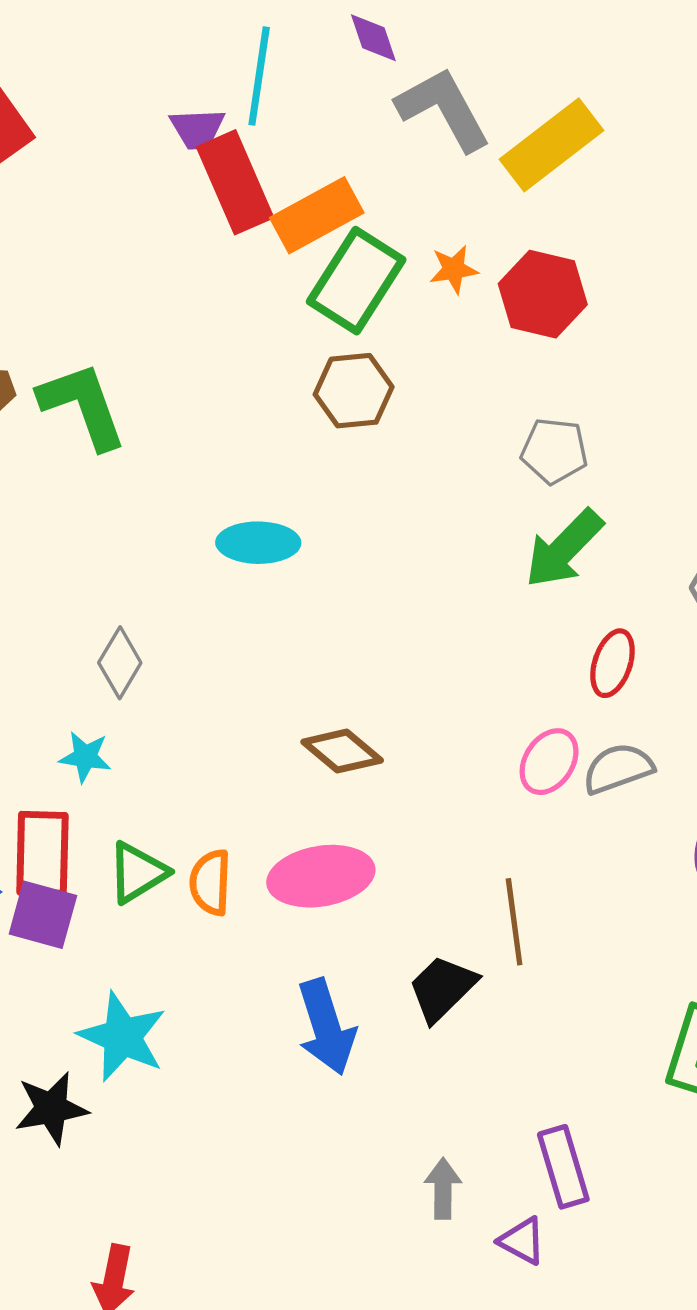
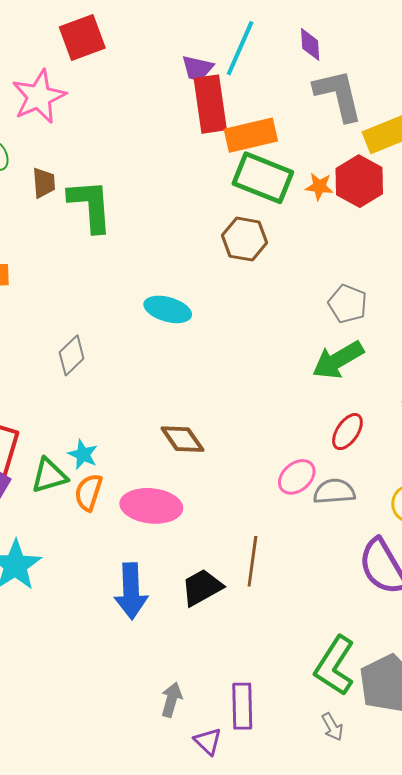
green rectangle: (356, 281) -> (263, 178), turned 64
red hexagon: (543, 294) -> (359, 181), moved
cyan star: (85, 757) -> (83, 454), moved

